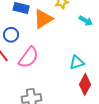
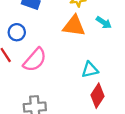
orange triangle: (43, 19) -> (74, 26), moved, turned 35

